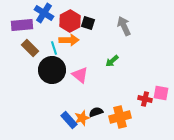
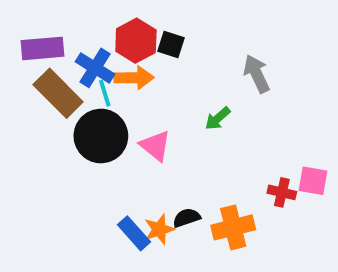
blue cross: (44, 13) -> (95, 68), moved
gray arrow: (124, 26) -> (257, 74), moved
brown rectangle: (30, 48) -> (58, 93), size x1.4

